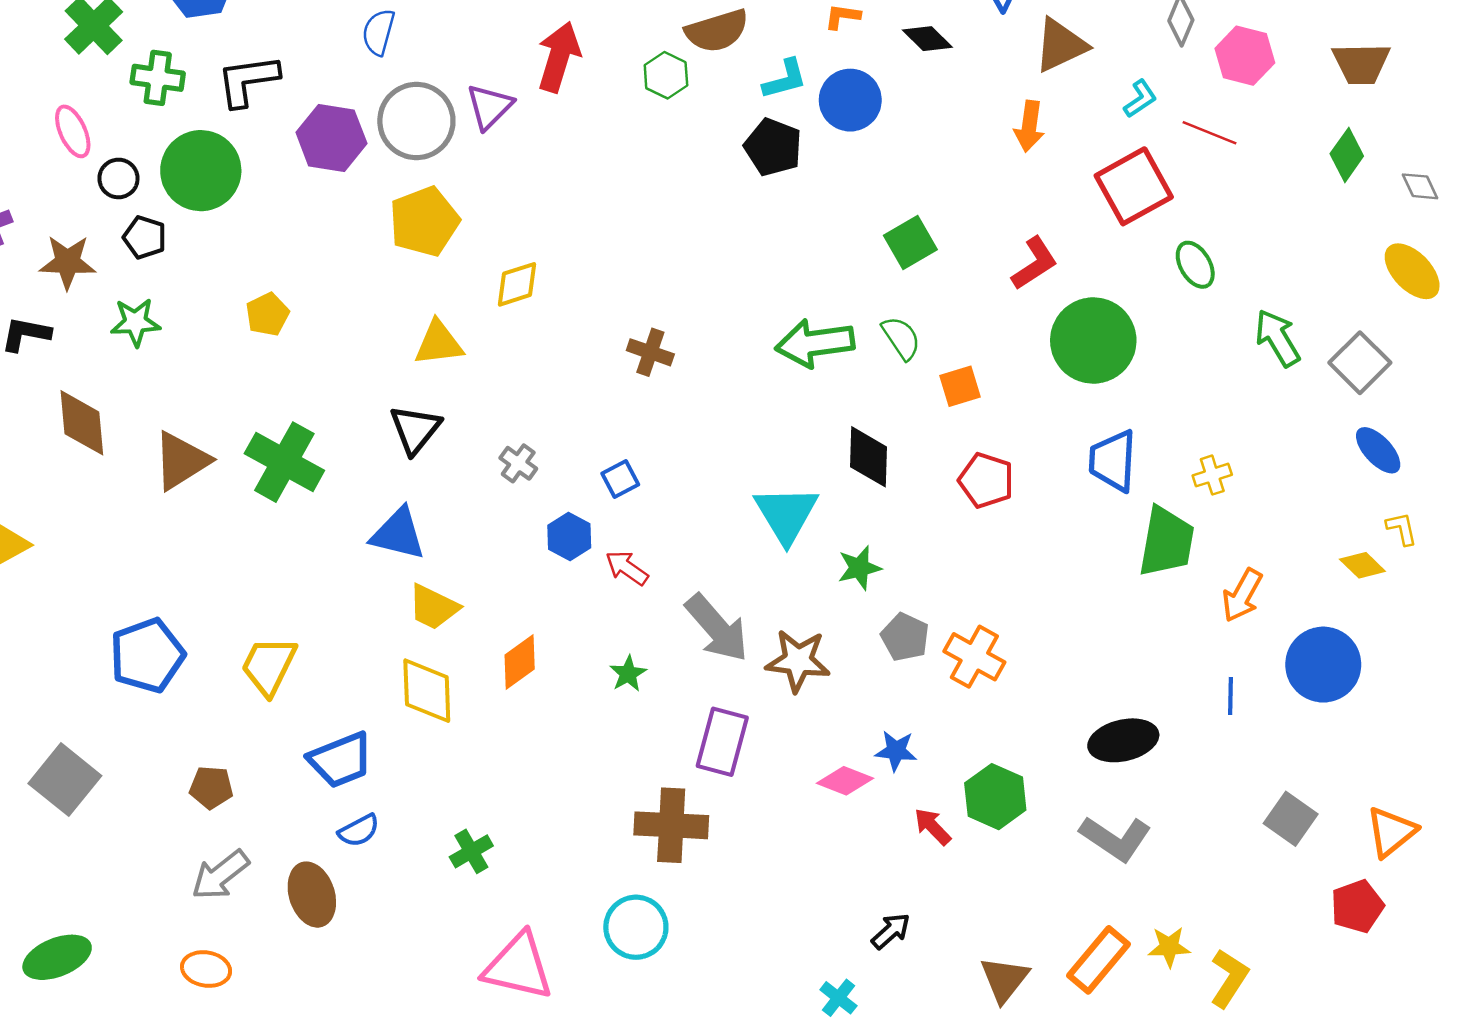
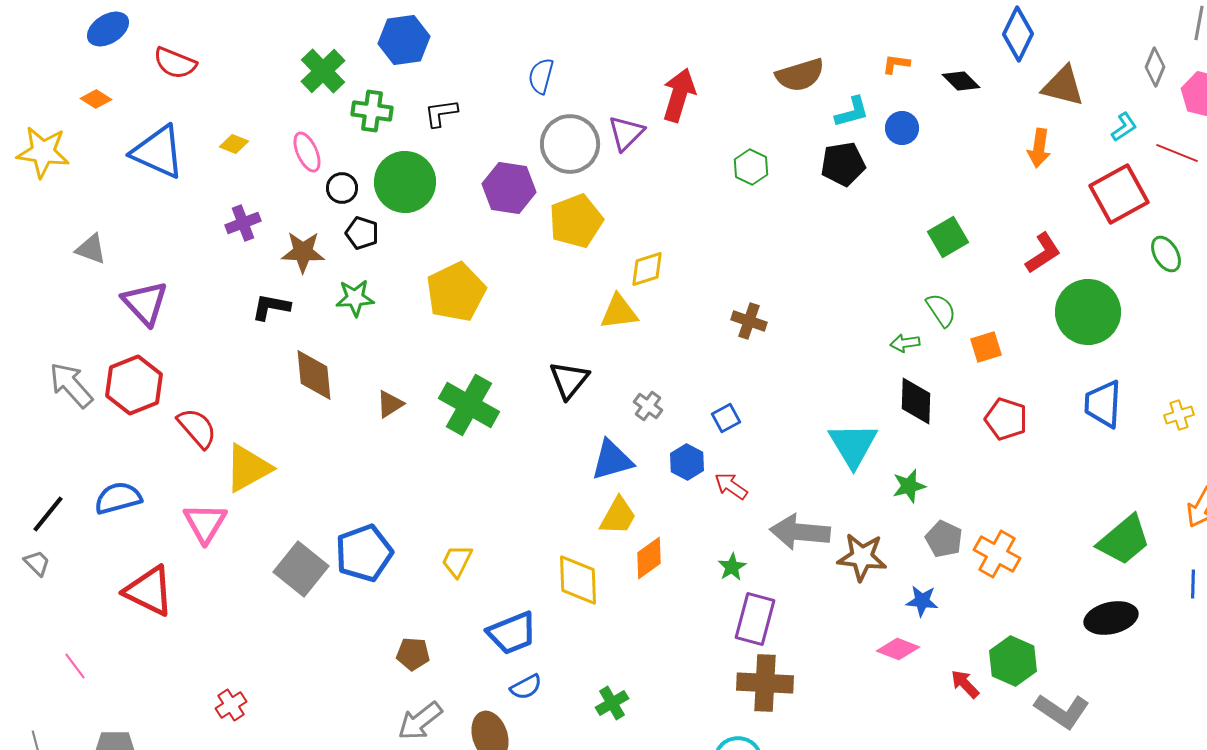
brown triangle: (1061, 45) -> (1063, 86), turned 39
green hexagon: (666, 75) -> (751, 167), moved
black L-shape: (248, 80) -> (441, 113), size x0.7
blue circle: (850, 100) -> (902, 128), size x0.7
purple hexagon: (331, 138) -> (509, 188), moved
black pentagon: (773, 147) -> (843, 164), turned -30
yellow pentagon: (267, 314) -> (456, 292), size x1.8
yellow triangle: (439, 343) -> (619, 312), moved
green arrow: (815, 343) -> (905, 343), moved, size x0.5
brown triangle: (181, 461) -> (390, 404), size x0.6
blue triangle: (398, 534) -> (612, 460), moved, turned -30
green trapezoid: (1166, 542) -> (1124, 540), moved, turned 40
yellow trapezoid: (433, 607) -> (618, 516), moved, turned -87
gray arrow: (717, 628) -> (800, 532), turned 136
yellow trapezoid: (269, 666) -> (457, 561), size x0.7
purple rectangle: (722, 742) -> (755, 619), moved
blue star: (896, 751) -> (922, 601), moved
gray square: (65, 780) -> (301, 569), moved
gray L-shape: (1115, 838) -> (1062, 711), moved

